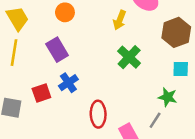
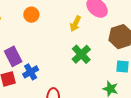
purple rectangle: (57, 50) -> (13, 56), moved

